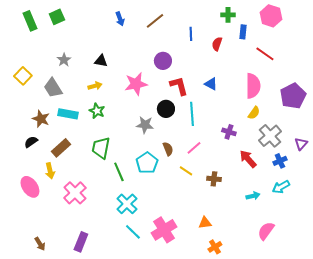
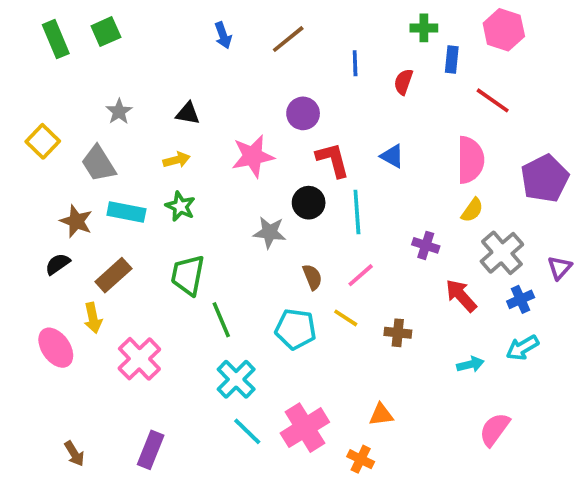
cyan pentagon: (147, 163) -> (296, 329), moved, turned -30
orange cross: (215, 247) -> (361, 459), moved, turned -32

